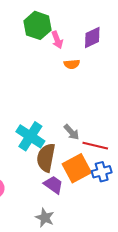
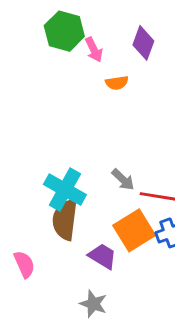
purple diamond: (92, 38) -> (143, 43), turned -40
brown semicircle: (46, 158) -> (65, 220), moved

